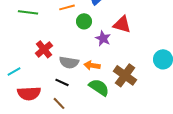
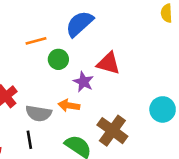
orange arrow: (92, 65) -> (69, 105), moved
black line: (62, 82) -> (29, 140), turned 56

